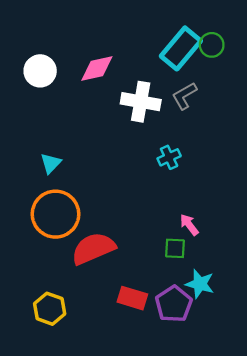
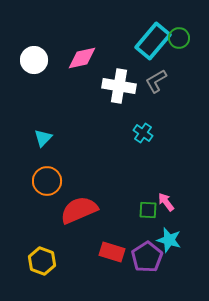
cyan cross: (169, 157) -> (143, 133), turned -30
orange circle: (55, 214) -> (47, 181), size x0.7
pink arrow: (189, 225) -> (166, 202), moved

